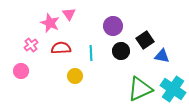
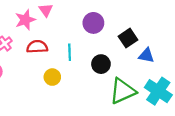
pink star: (50, 23) -> (25, 20), turned 30
black circle: (121, 51) -> (101, 64), moved

